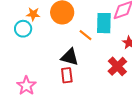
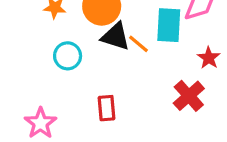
cyan circle: (23, 29) -> (68, 56), moved
black triangle: (70, 57) -> (116, 37), moved

